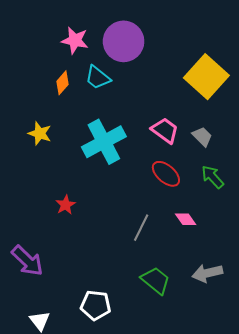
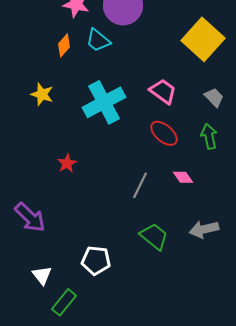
gray trapezoid: (202, 137) -> (214, 97), moved
green arrow: (213, 177) -> (209, 136), turned 30

